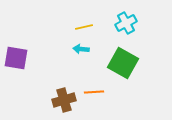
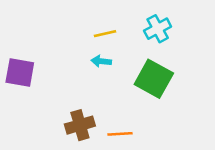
orange line: (94, 92) -> (120, 134), moved

